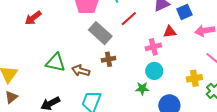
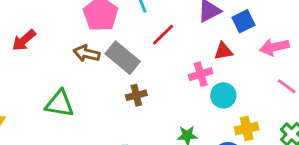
brown arrow: (81, 71) -> (87, 53), moved
cyan circle: (154, 71) -> (223, 95), moved
yellow cross: (194, 78) -> (247, 128), moved

